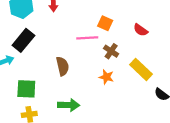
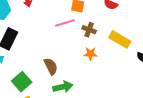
brown semicircle: (63, 66) -> (51, 66), moved
green square: (26, 89) -> (22, 82), turned -30

